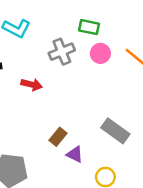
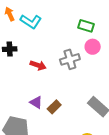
gray cross: (62, 52) -> (70, 59), moved
purple triangle: (75, 154) -> (36, 102), moved

